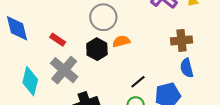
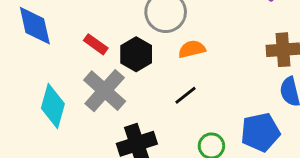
black hexagon: (97, 49) -> (136, 54), moved
black line: (138, 82) -> (185, 95), moved

